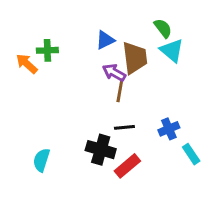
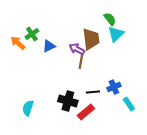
blue triangle: (105, 40) -> (49, 46), moved
green cross: (47, 50) -> (32, 34), turned -32
cyan triangle: (172, 50) -> (116, 34), turned 36
black line: (124, 127) -> (93, 92), moved

